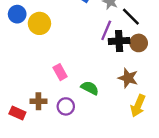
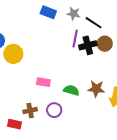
yellow circle: (39, 23) -> (13, 54), moved
pink rectangle: (60, 72) -> (43, 82), turned -40
brown star: (128, 78) -> (96, 89), moved

